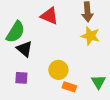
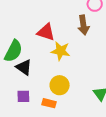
yellow star: (90, 36) -> (61, 51), moved
orange rectangle: (69, 87) -> (49, 103), moved

